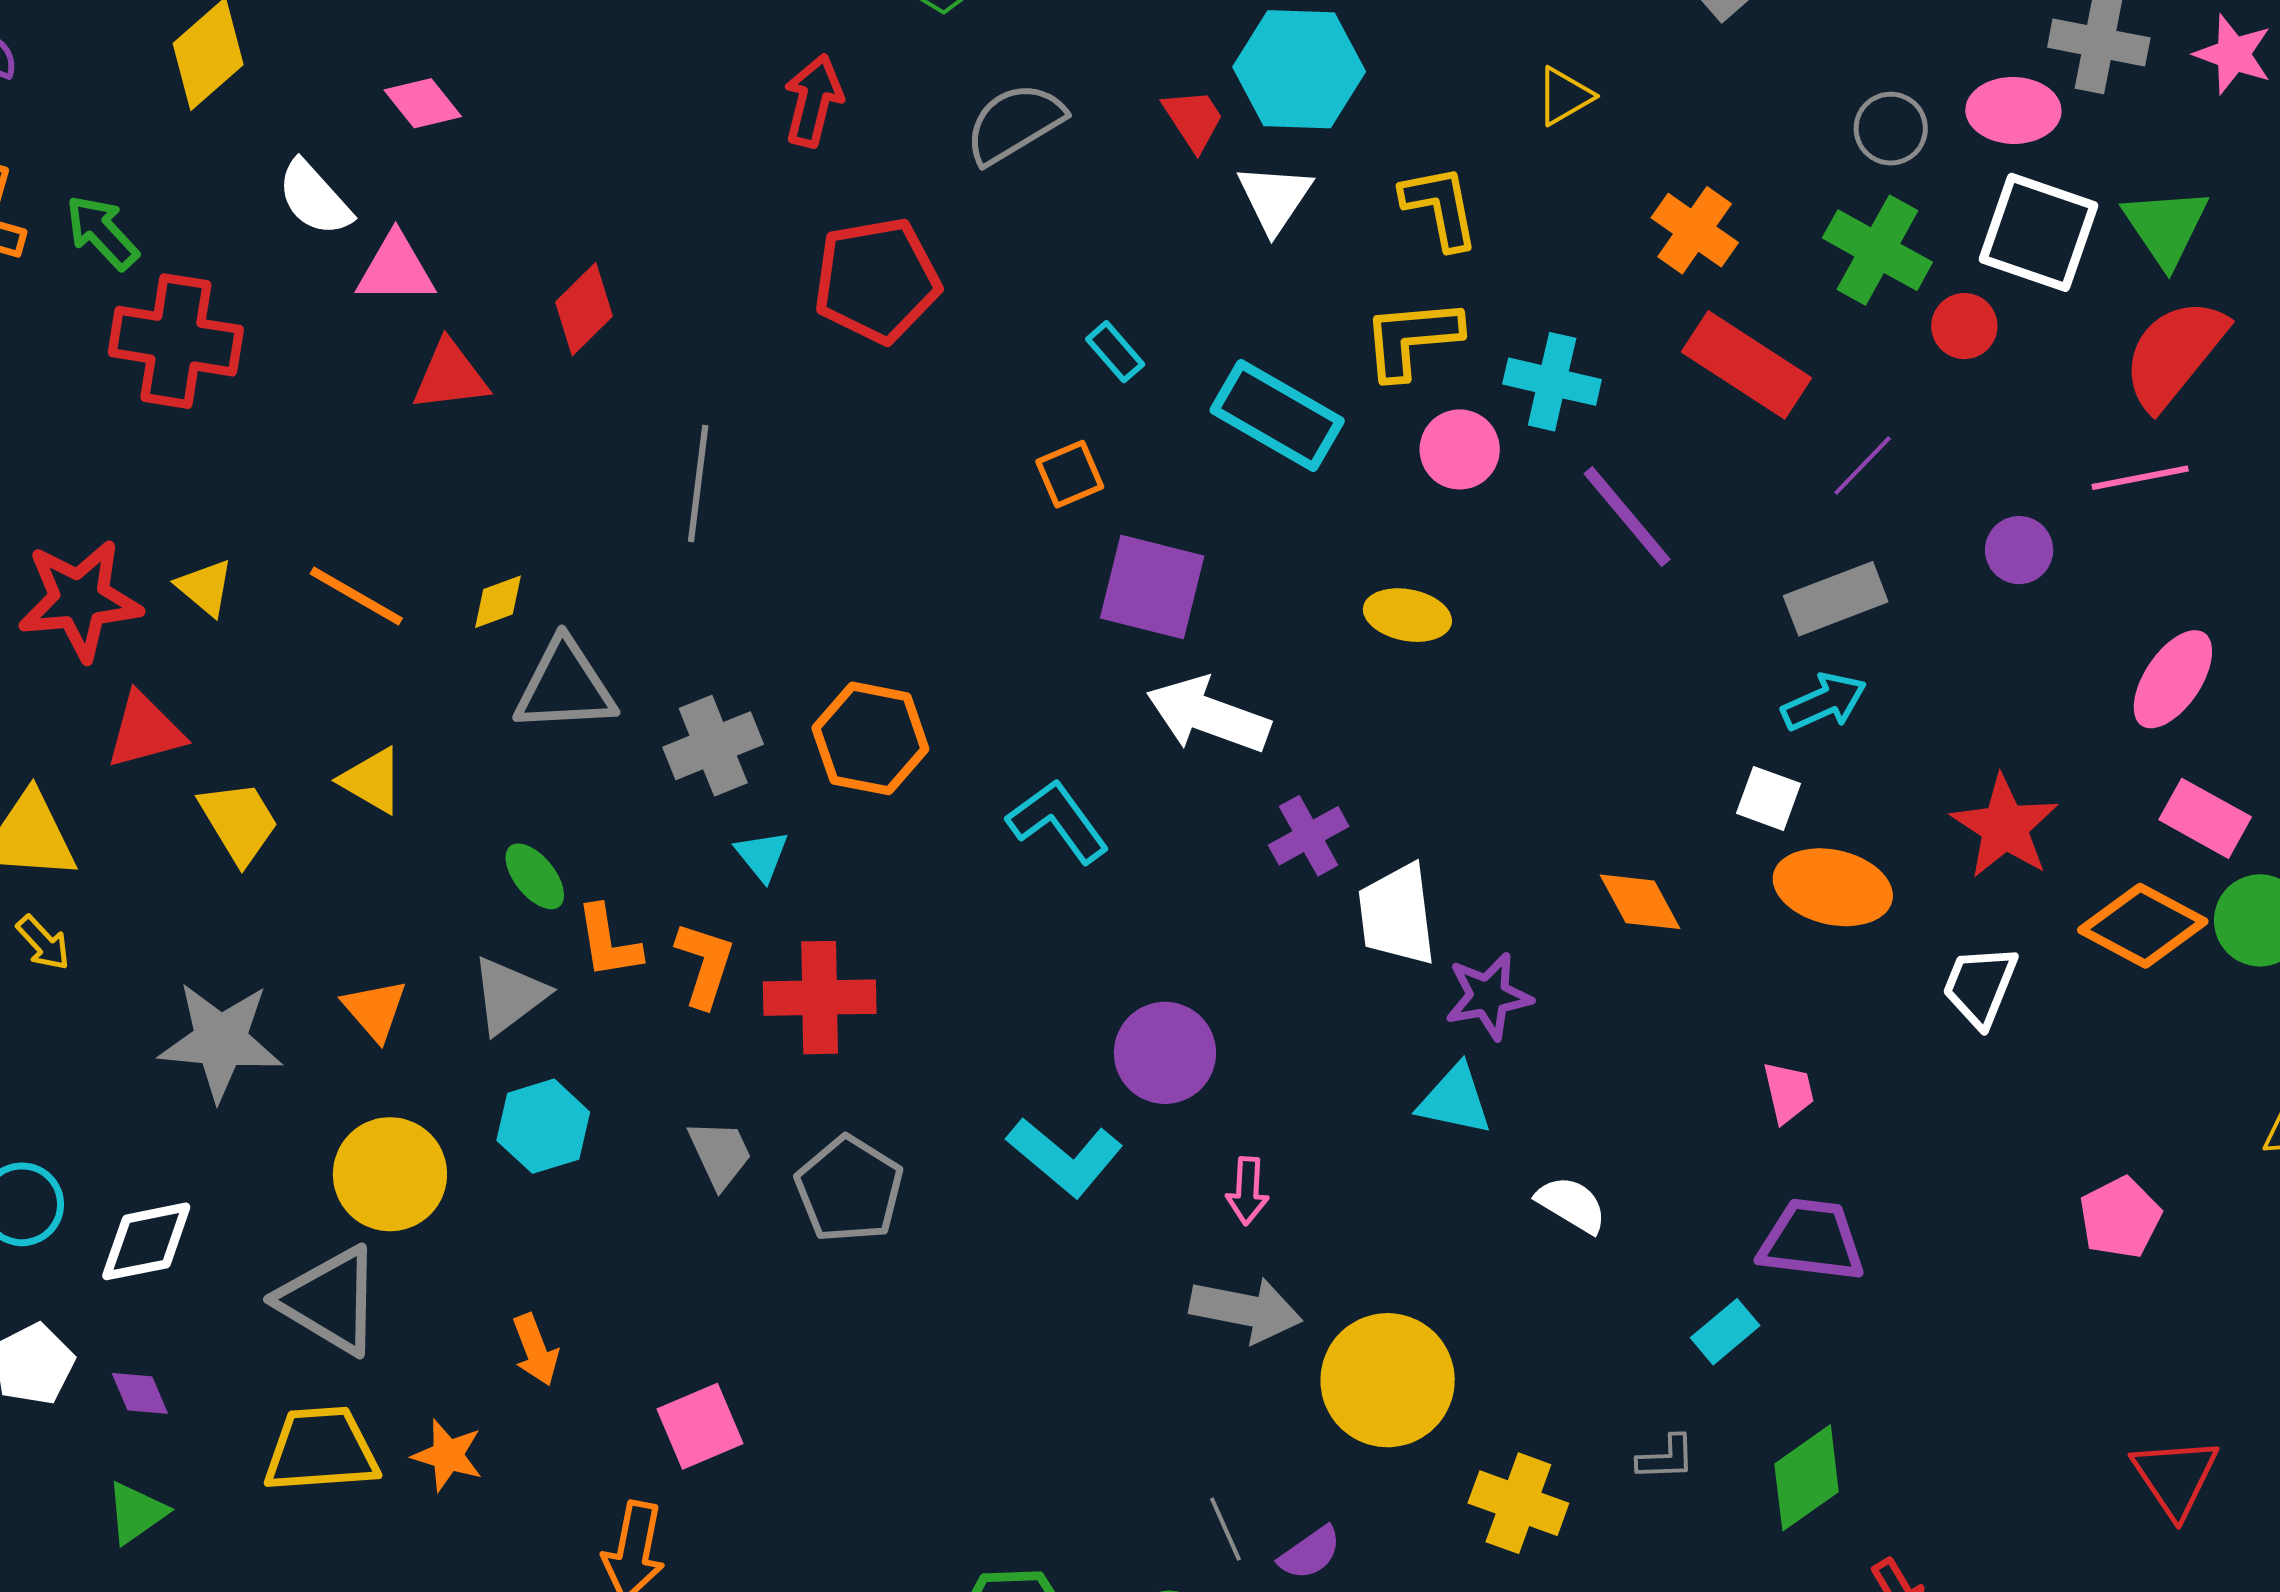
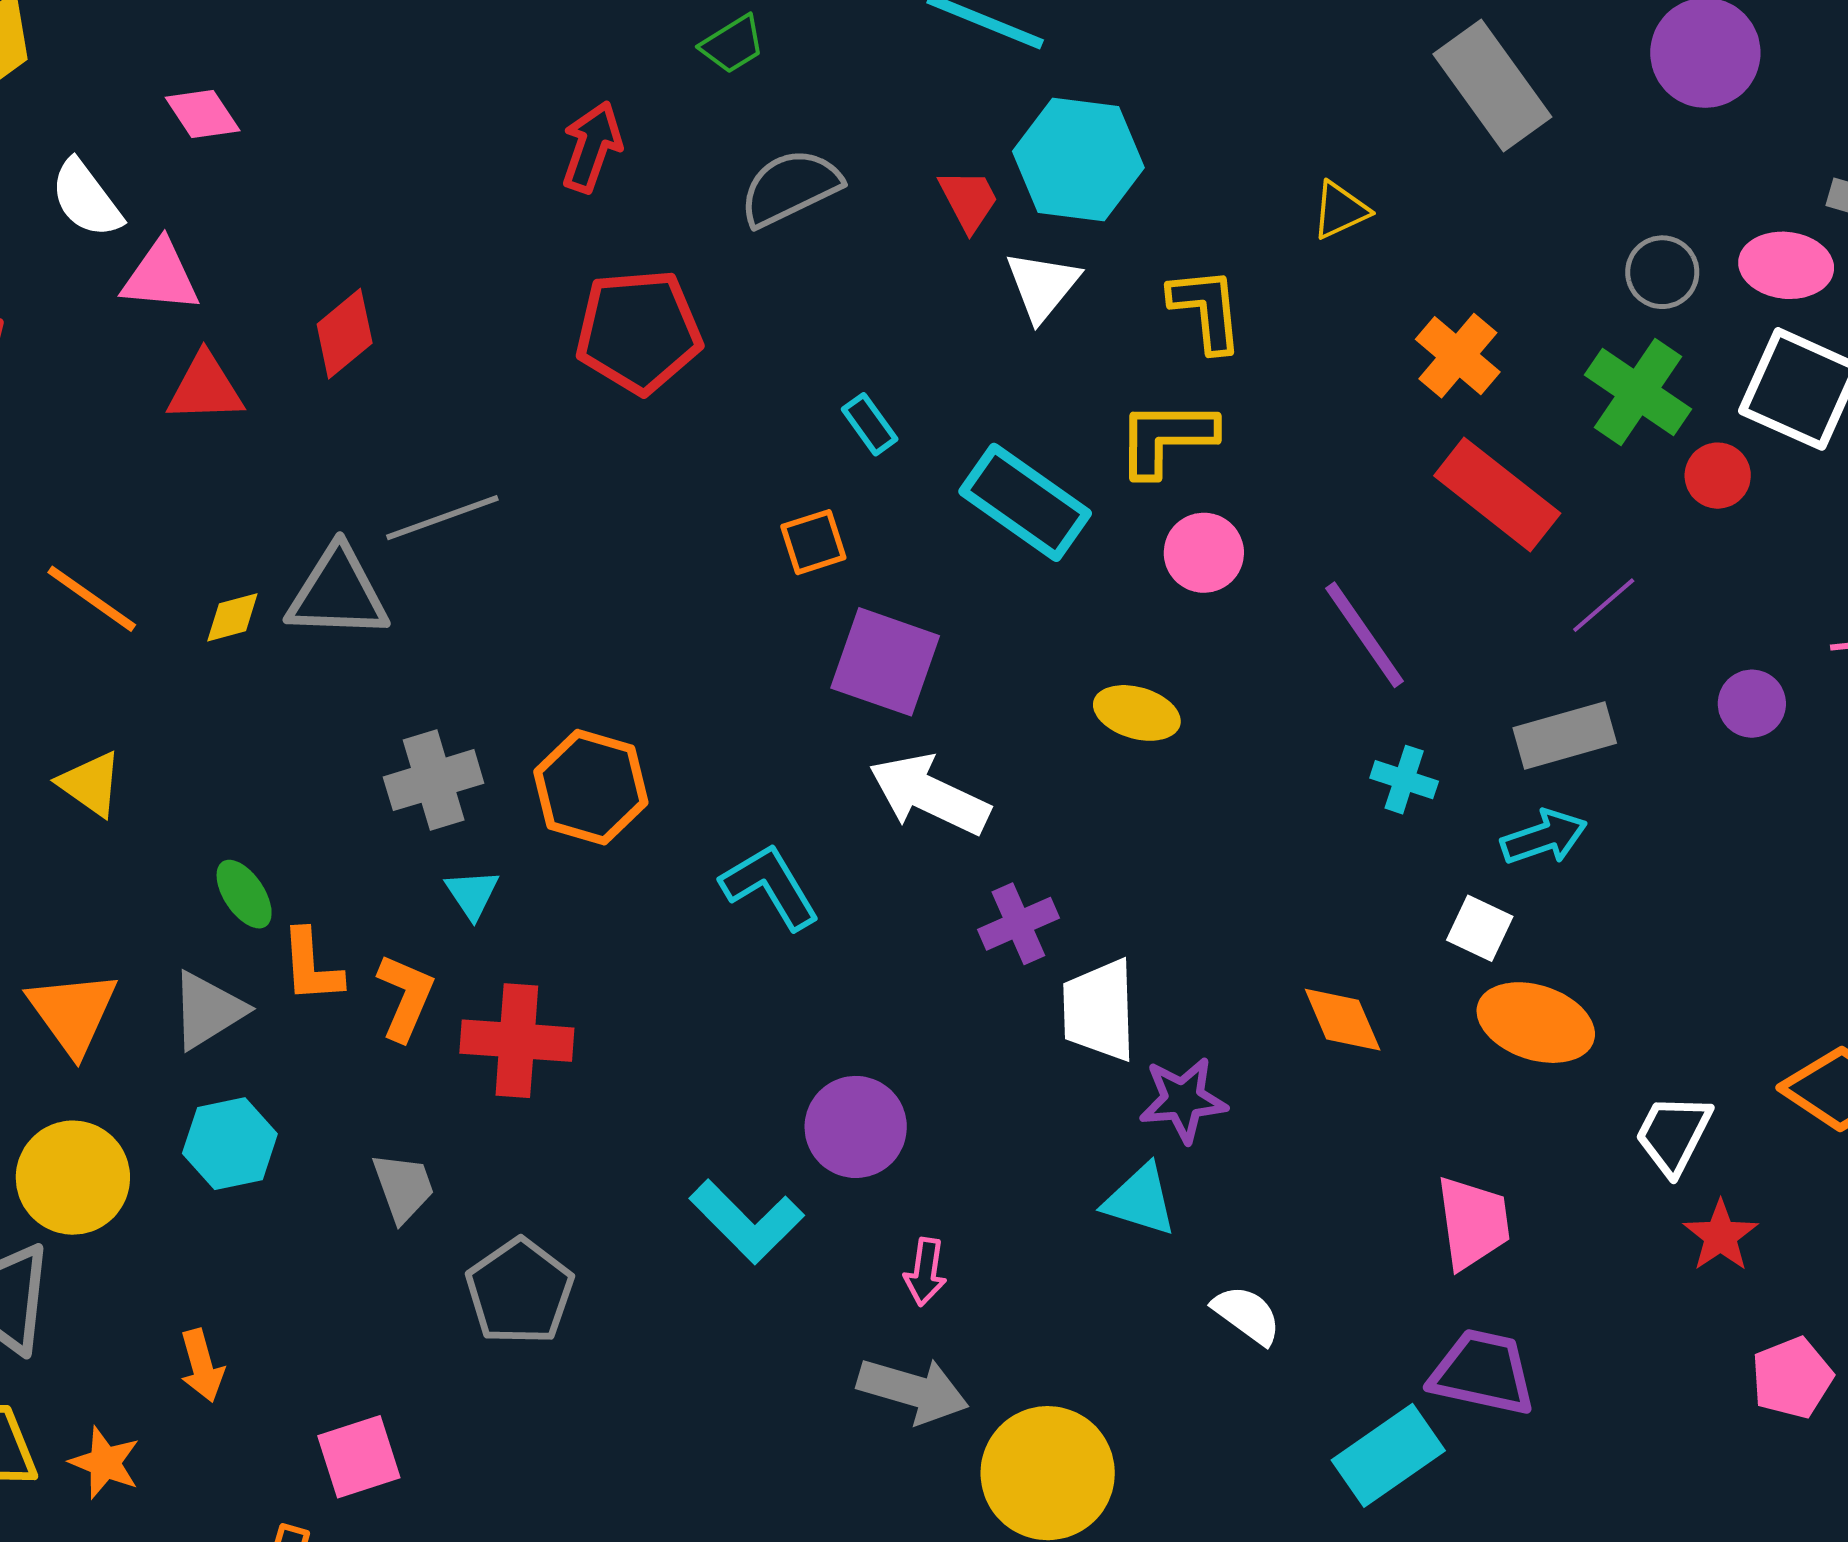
cyan cross: (1552, 382) -> (1404, 780), moved, size x0.7
gray line: (698, 484) -> (442, 518), turned 58
gray triangle: (565, 686) -> (338, 593), moved
red star: (2005, 827) -> (1721, 1236), moved, size x0.7
orange triangle: (375, 1010) -> (73, 1013), size x1.4
pink trapezoid: (1788, 1092) -> (1473, 1223), size x1.5
gray pentagon: (849, 1189) -> (520, 1292), moved
cyan rectangle: (1725, 1332) -> (1388, 1455), size x1.6

